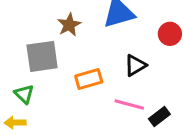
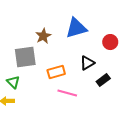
pink line: (129, 105) -> (67, 93), moved
black rectangle: (159, 117) -> (103, 80), moved

